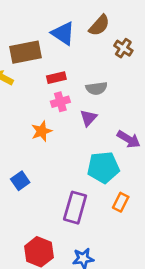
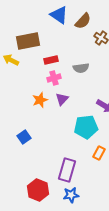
blue triangle: (63, 33) -> (59, 15), moved
purple triangle: (88, 118) -> (62, 99), moved
purple rectangle: (75, 208) -> (67, 170), moved

